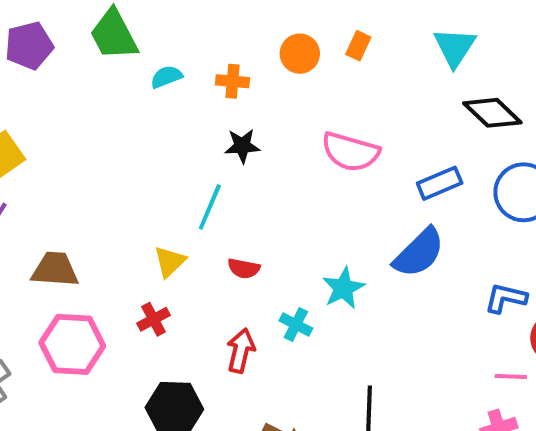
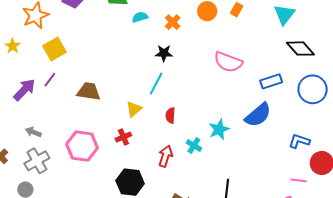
orange cross: (233, 81) -> (173, 22), turned 35
black star: (242, 146) -> (164, 53), moved
red semicircle: (244, 268) -> (170, 115), turned 77
brown trapezoid: (55, 269) -> (89, 91), moved

